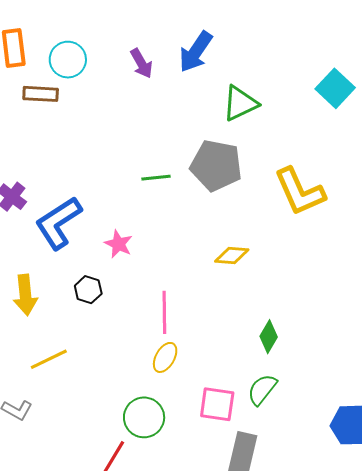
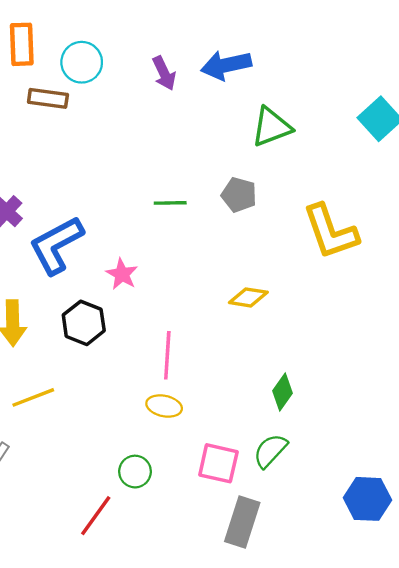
blue arrow: (196, 52) -> (226, 65), turned 39
gray pentagon: (216, 165) -> (239, 195), size x0.6
black hexagon: (88, 290) -> (84, 323), size x1.4
yellow ellipse: (165, 357) -> (164, 406), turned 68
green circle: (144, 417) -> (135, 472), size x0.7

